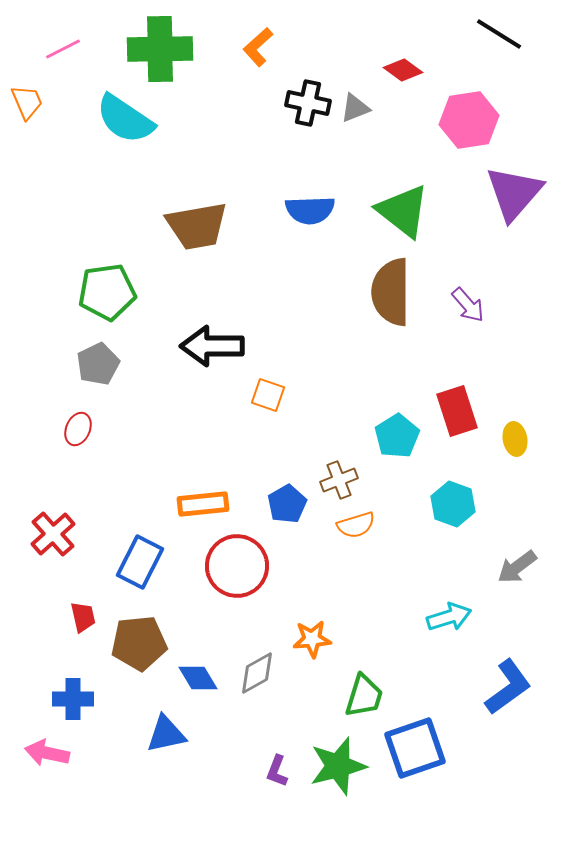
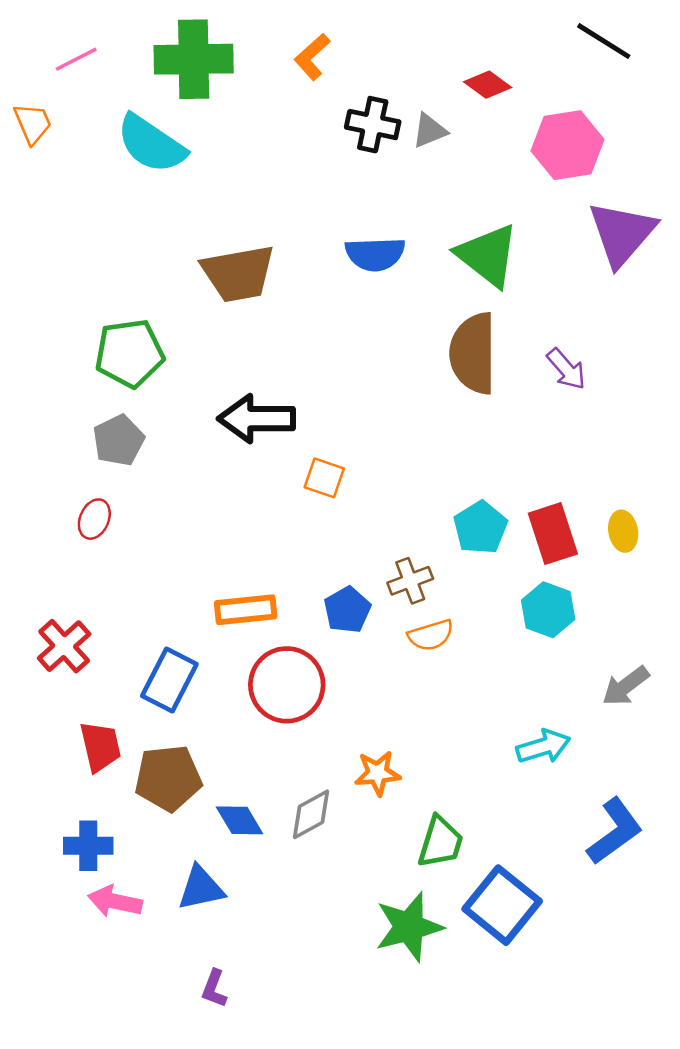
red rectangle: (457, 411) -> (553, 534), moved
red trapezoid: (83, 617) -> (100, 747), size x1.4
blue square: (415, 748) -> (502, 905), turned -32
pink arrow: (47, 753) -> (115, 901), moved
purple L-shape: (277, 771) -> (214, 989), moved

